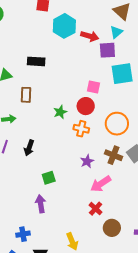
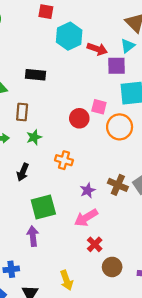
red circle: (86, 106) -> (79, 118), moved
green star: (60, 112) -> (34, 137), moved
orange circle: (117, 124) -> (120, 127), moved
orange cross: (81, 129) -> (64, 160), moved
green square: (49, 178) -> (43, 207), size x1.6
pink arrow: (101, 184) -> (86, 218), moved

